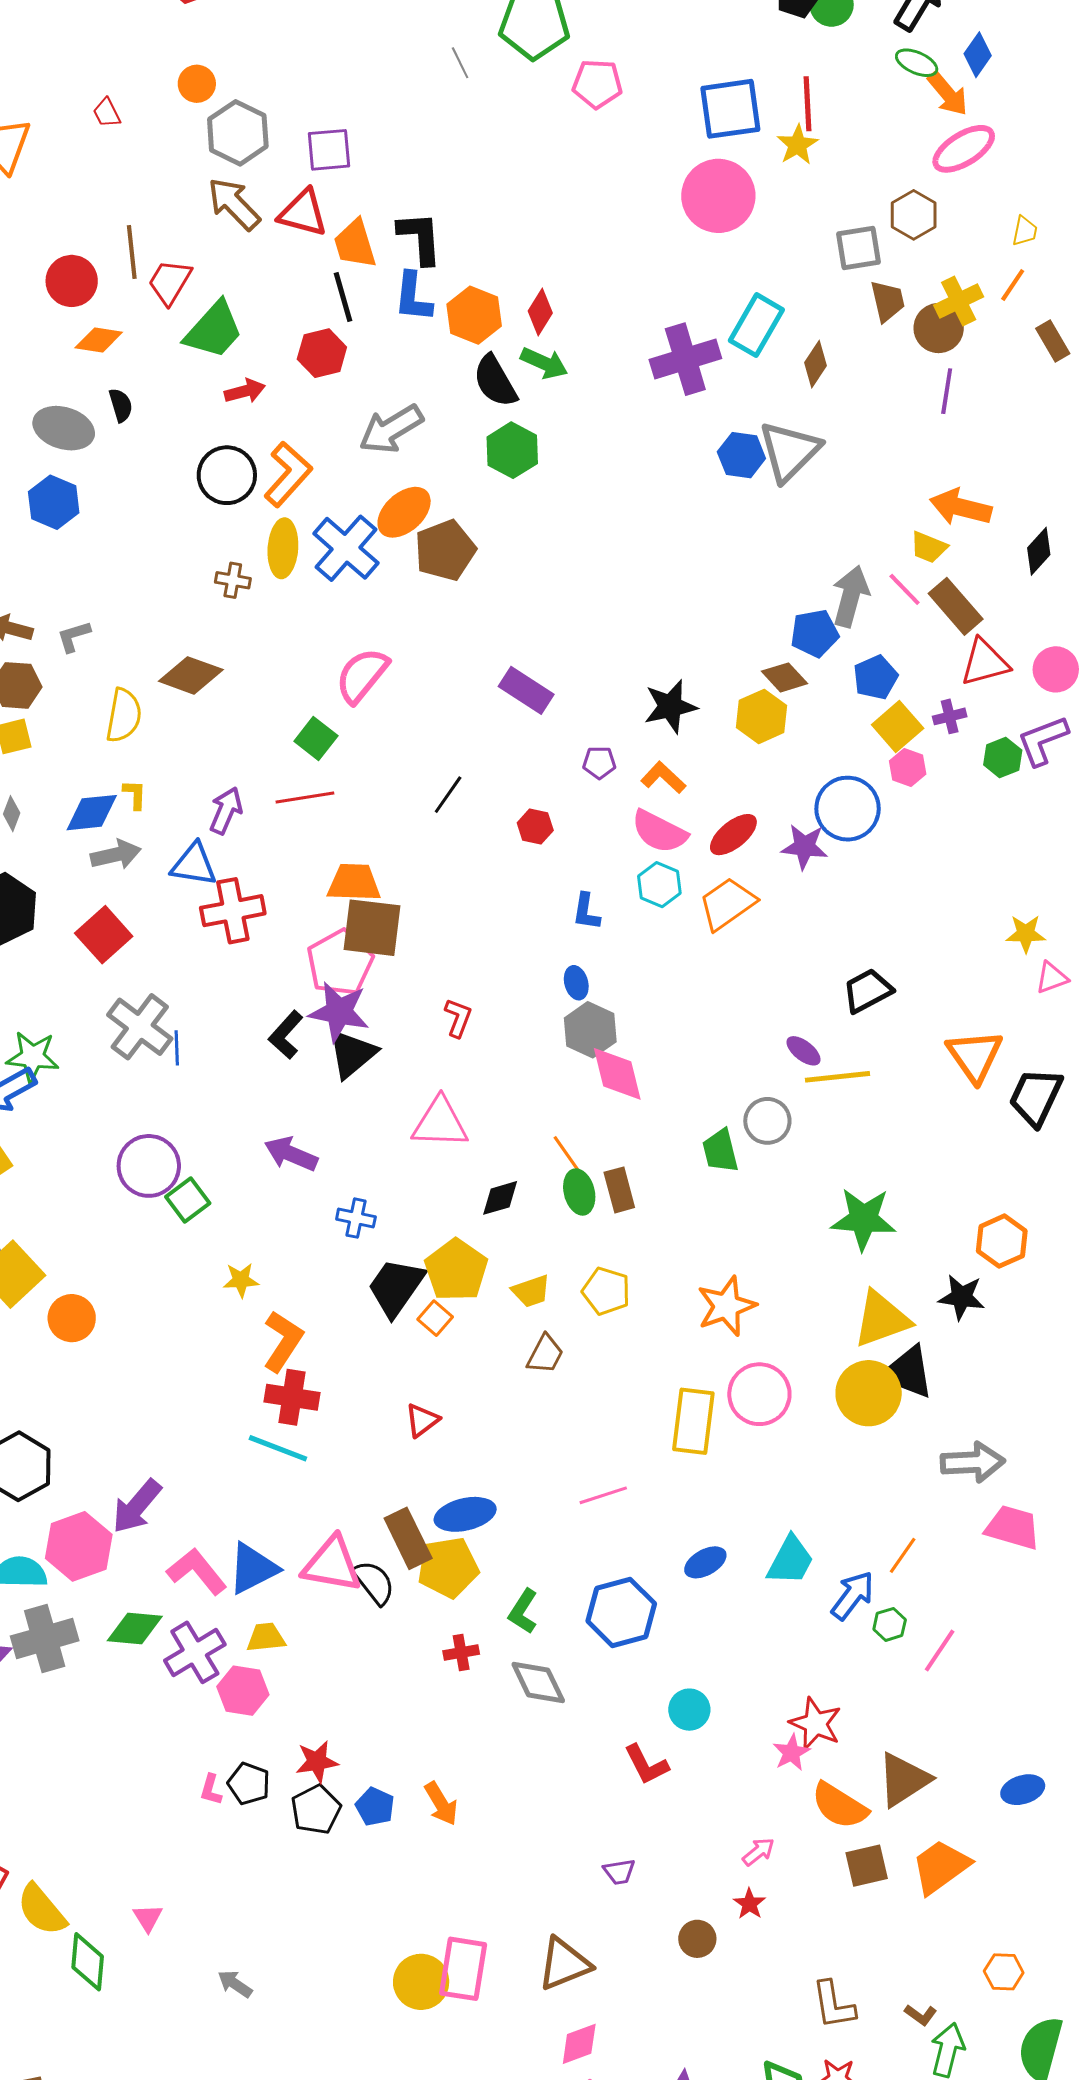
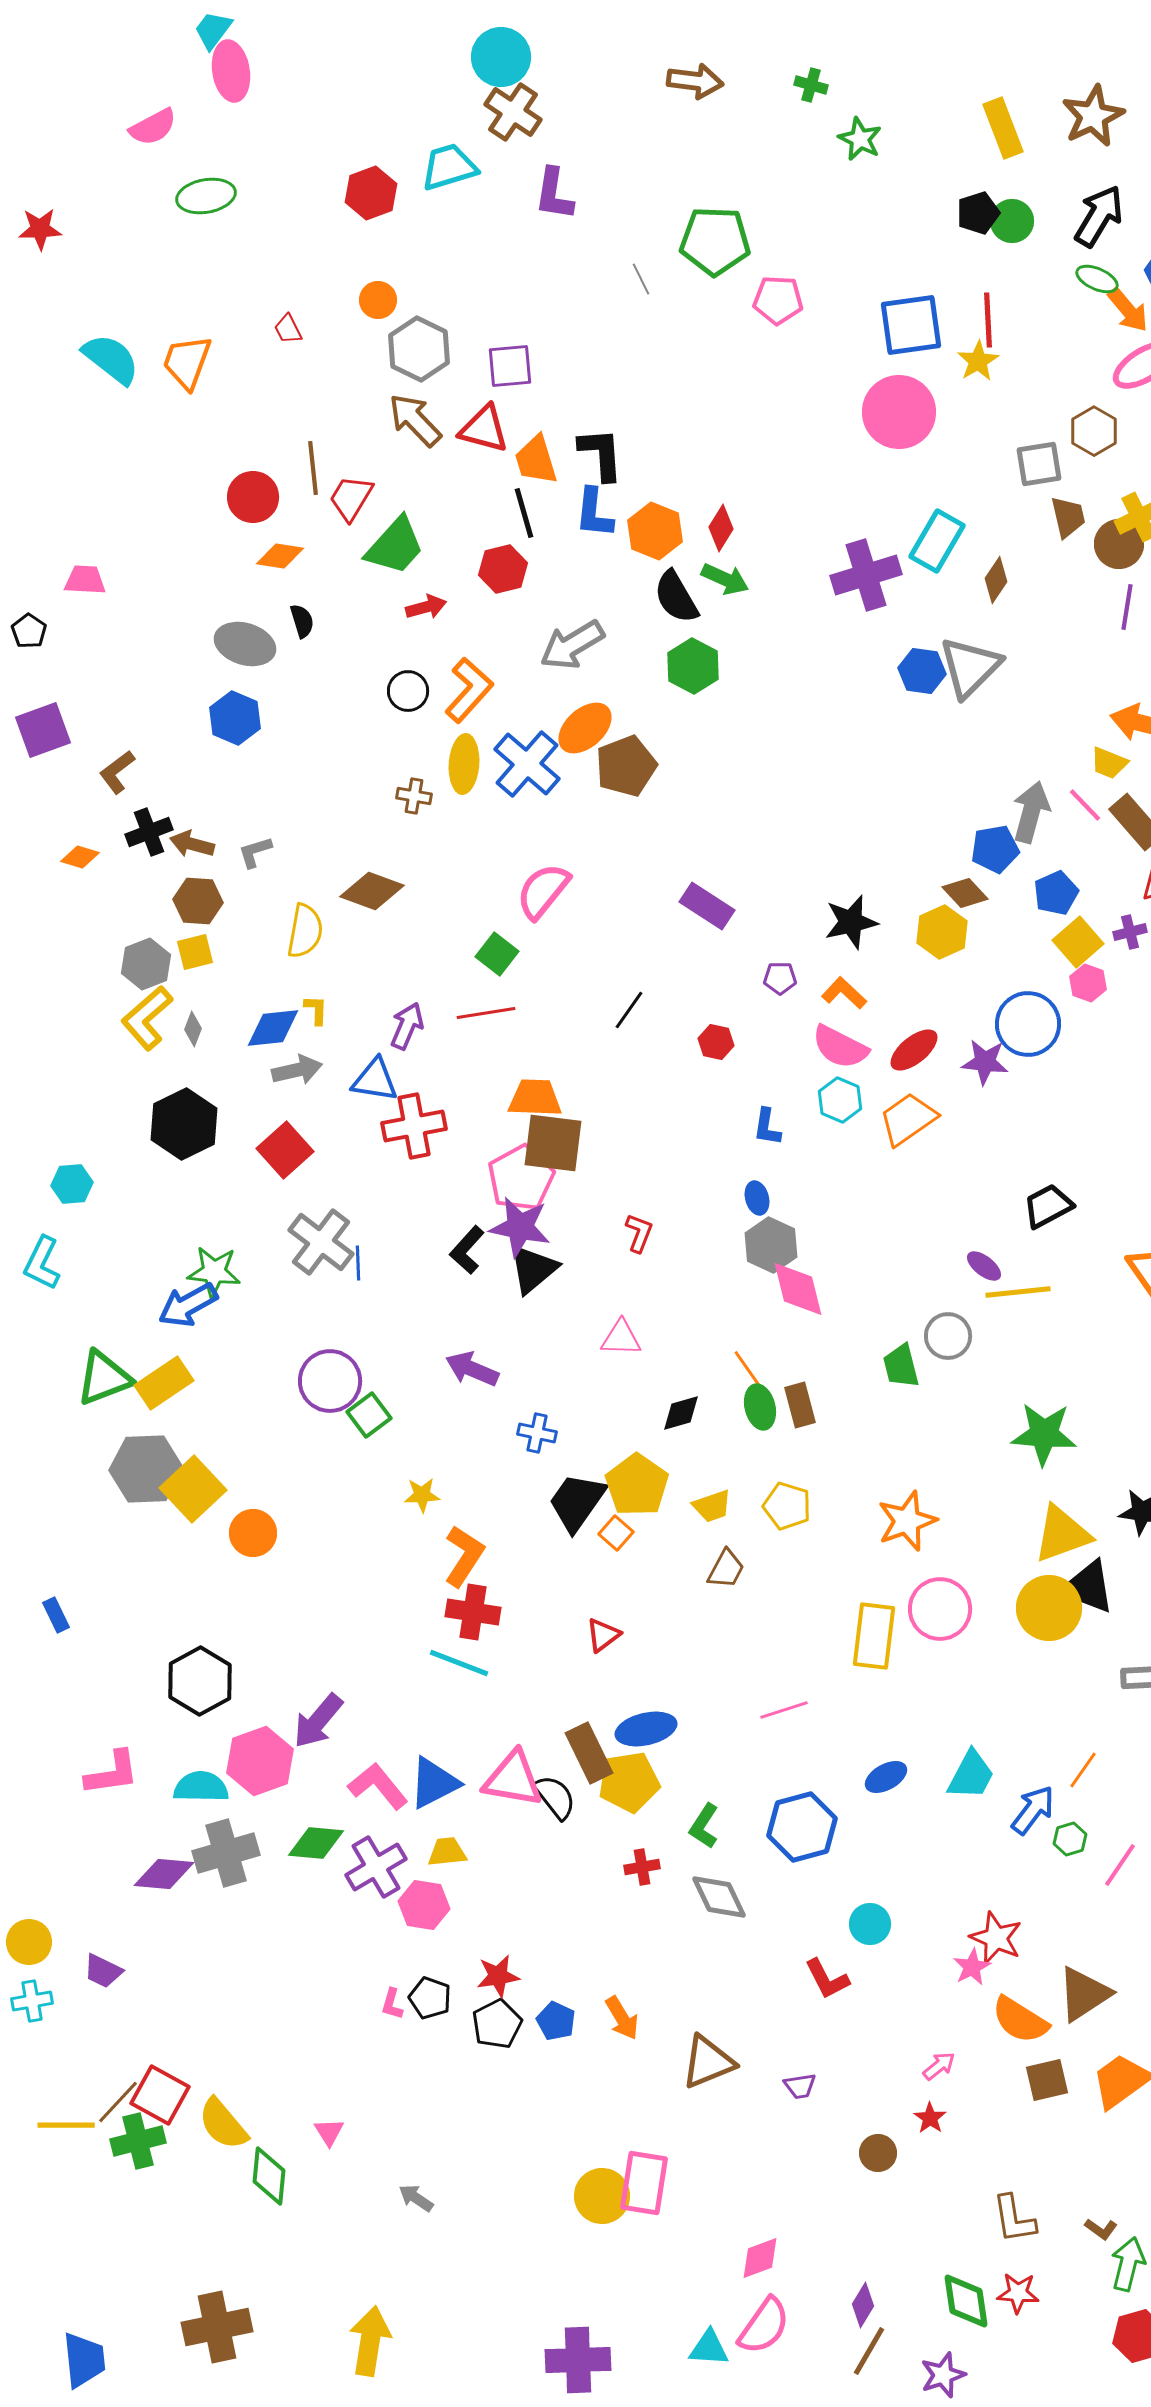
black circle: (227, 475) -> (408, 691), size x0.7
pink triangle: (440, 1123) -> (621, 1338), size x0.7
brown triangle: (564, 1964) -> (708, 2062), moved

